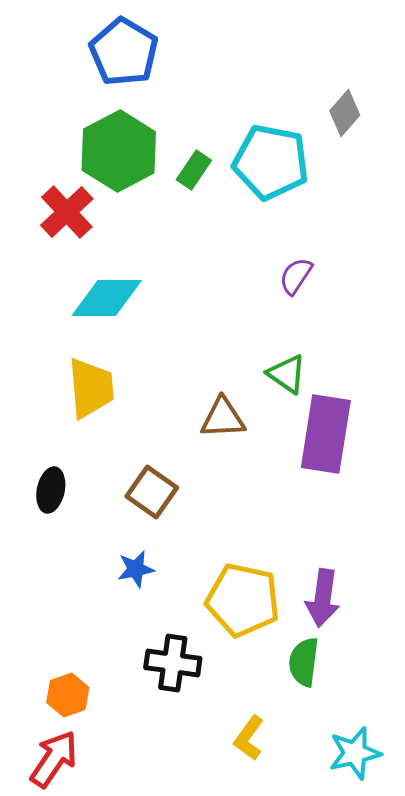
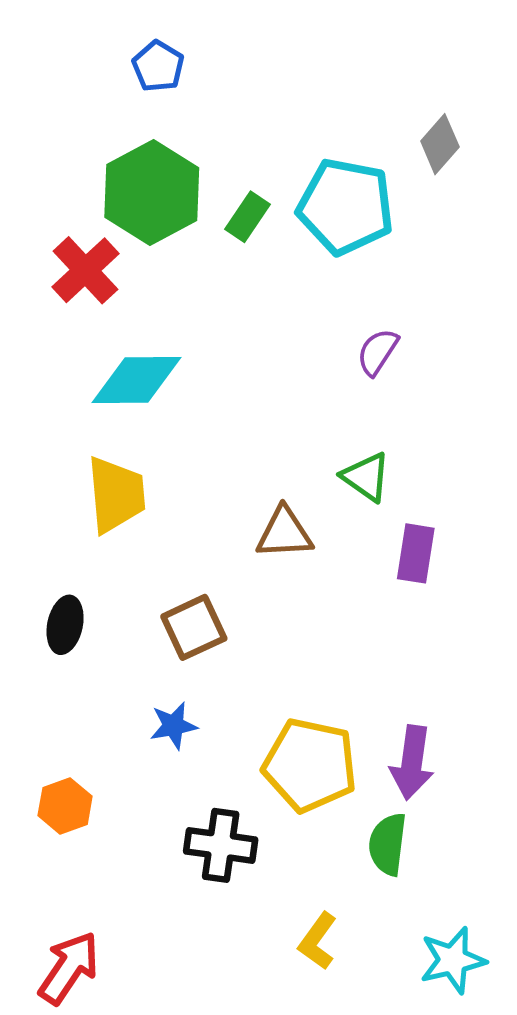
blue pentagon: (124, 52) -> (158, 66), size x0.6
purple rectangle: (326, 434) -> (416, 553), size x0.6
brown square: (152, 492) -> (194, 627), turned 30
orange hexagon: (68, 695) -> (65, 806), moved

